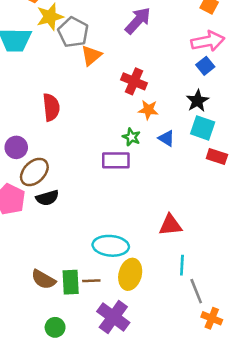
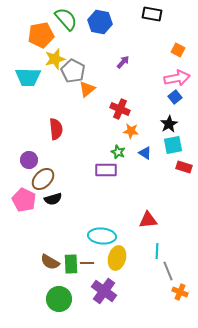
purple arrow: (138, 21) -> (123, 62), size x0.6
cyan square: (203, 128) -> (173, 145), turned -30
green circle: (55, 327) -> (59, 299), size x1.6

